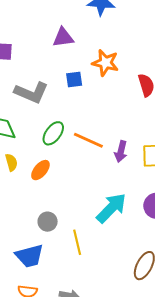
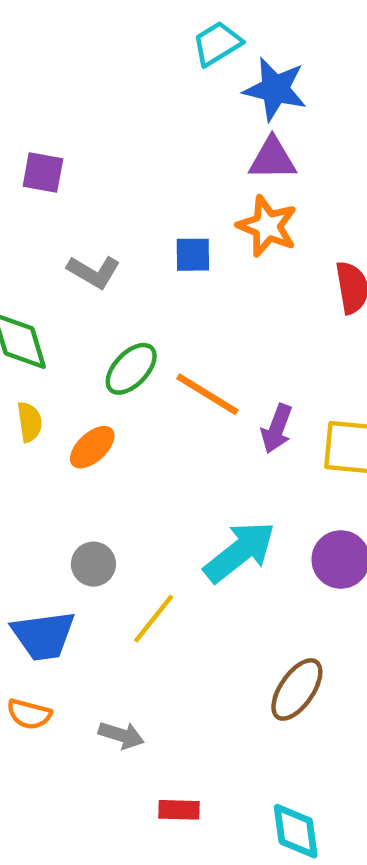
purple triangle: (63, 37) -> (272, 159), moved
gray L-shape: (31, 93) -> (94, 272), size x0.7
yellow line: (77, 242) -> (154, 619), turned 45

